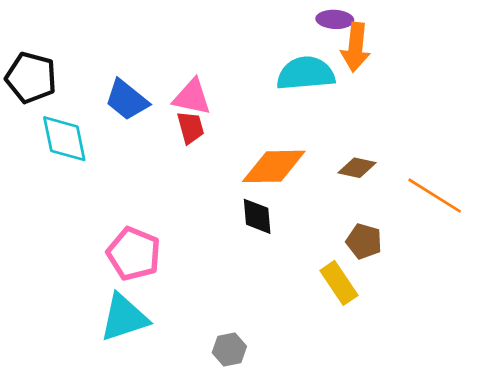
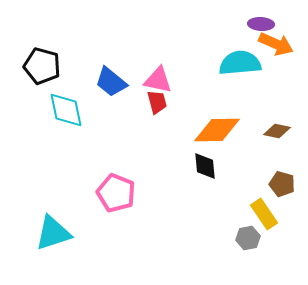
orange arrow: (356, 47) -> (276, 44), turned -72
cyan triangle: (124, 318) -> (53, 233), moved
gray hexagon: (229, 349) -> (248, 238), moved

